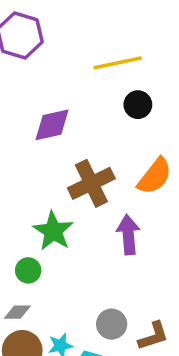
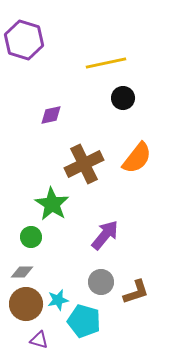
purple diamond: (52, 125) -> (51, 115), size x0.7
purple arrow: (128, 235) -> (105, 235), moved, turned 44

